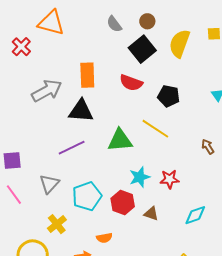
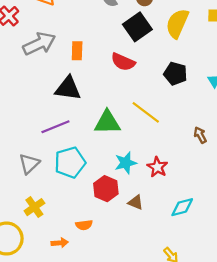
orange rectangle: (87, 75) -> (77, 51), size x0.7
gray arrow: (47, 91) -> (39, 44), moved
black pentagon: (169, 96) -> (175, 74), moved
red star: (170, 179) -> (157, 167), turned 30
cyan pentagon: (87, 196) -> (70, 162), moved

